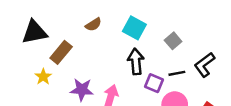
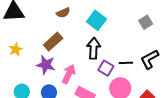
gray square: (173, 41) -> (146, 22), moved
brown rectangle: (61, 52) -> (53, 42), moved

